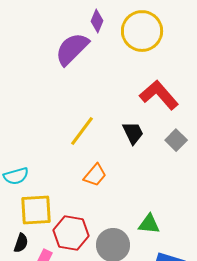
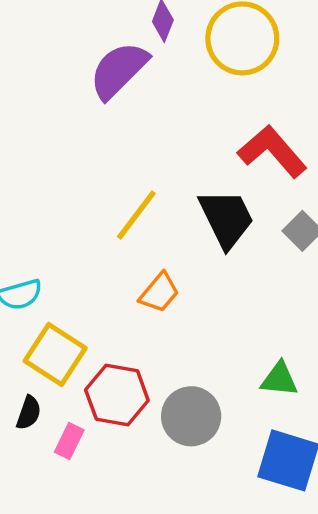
black trapezoid: (133, 133) -> (226, 219), size x1.5
yellow square: (36, 210) -> (55, 354), turned 36
green triangle: (149, 224) -> (279, 379), moved

